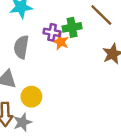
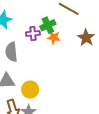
orange star: (61, 42) -> (54, 37), moved

